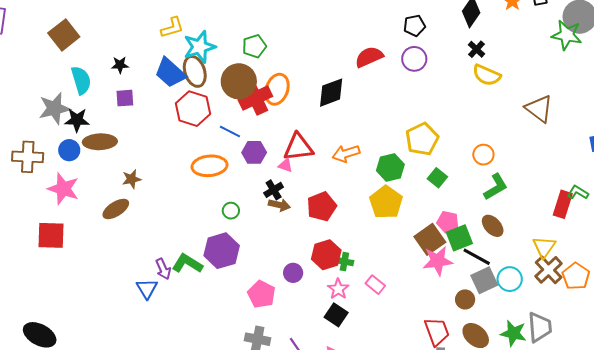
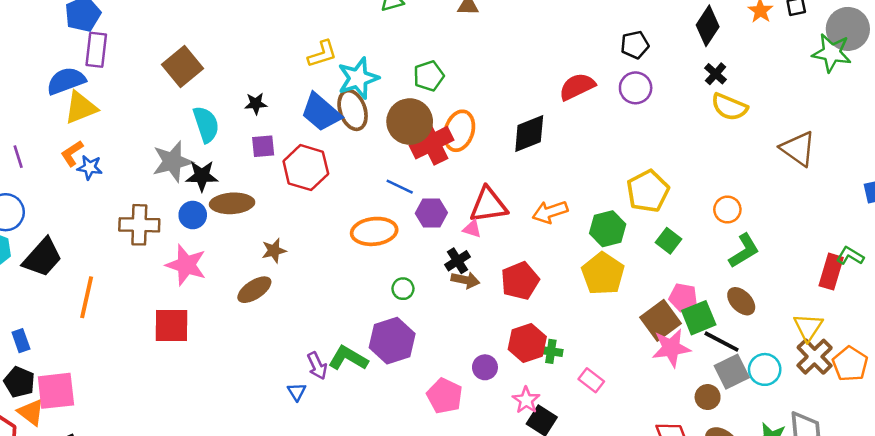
red hexagon: (193, 109) -> (306, 168), moved
blue triangle: (147, 289) -> (297, 392), size x0.7
pink star: (338, 289) -> (526, 400), moved

